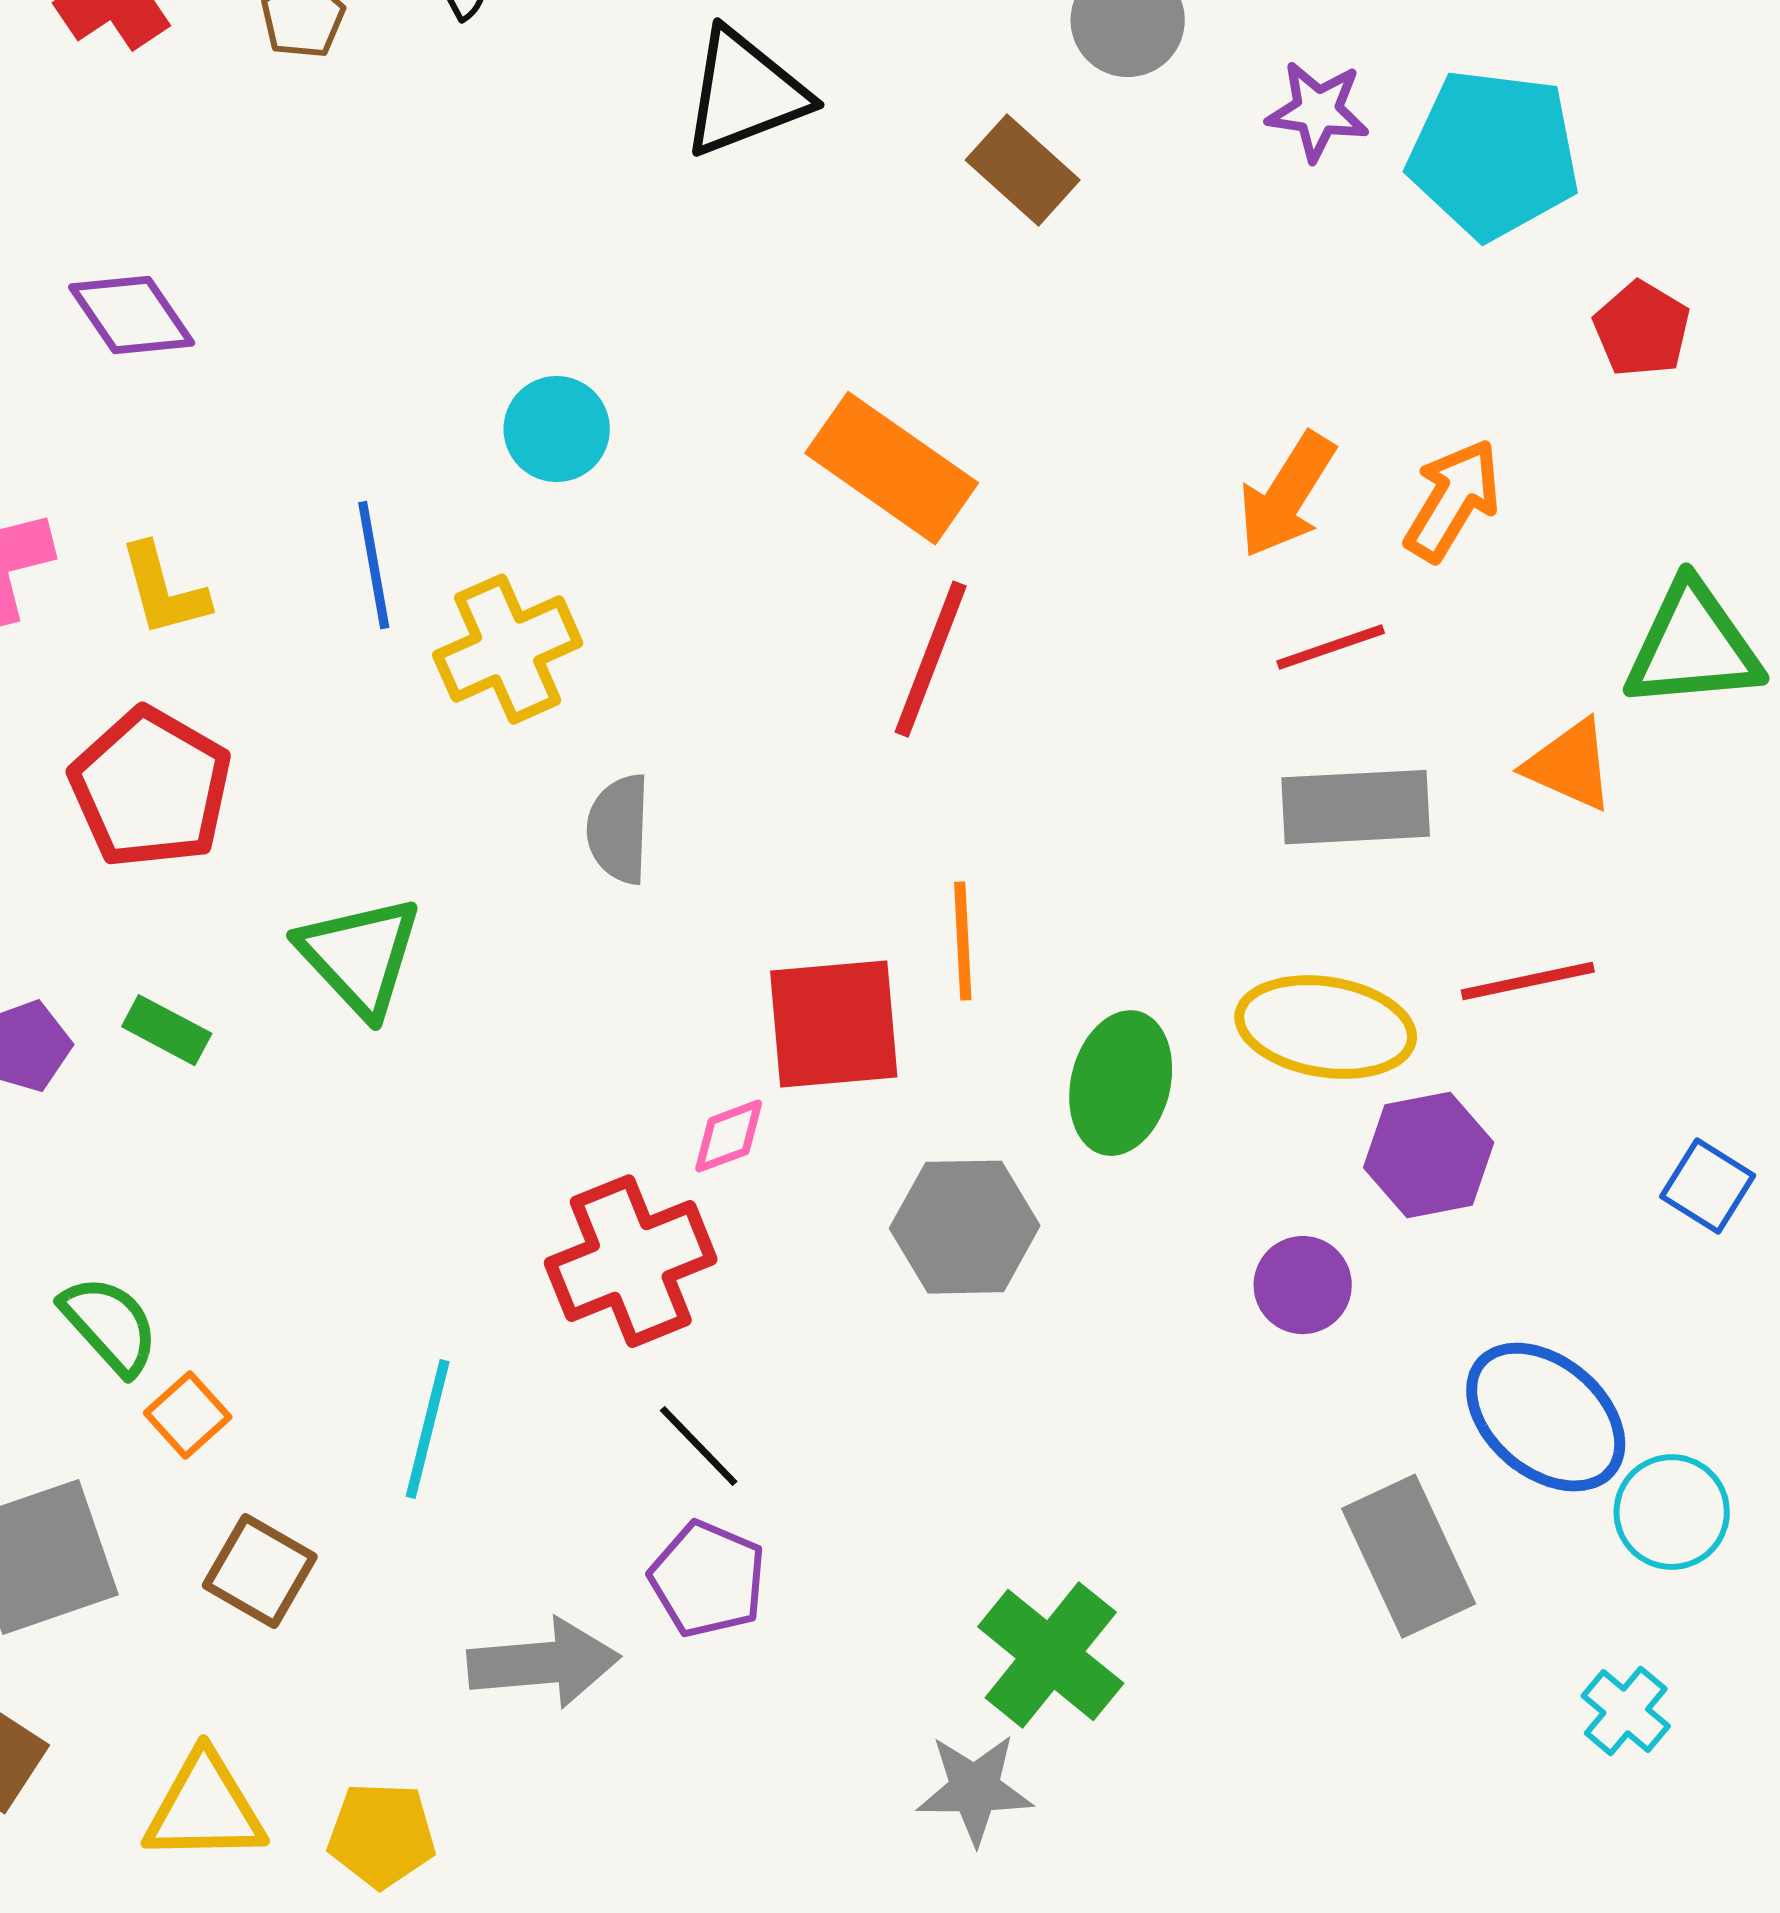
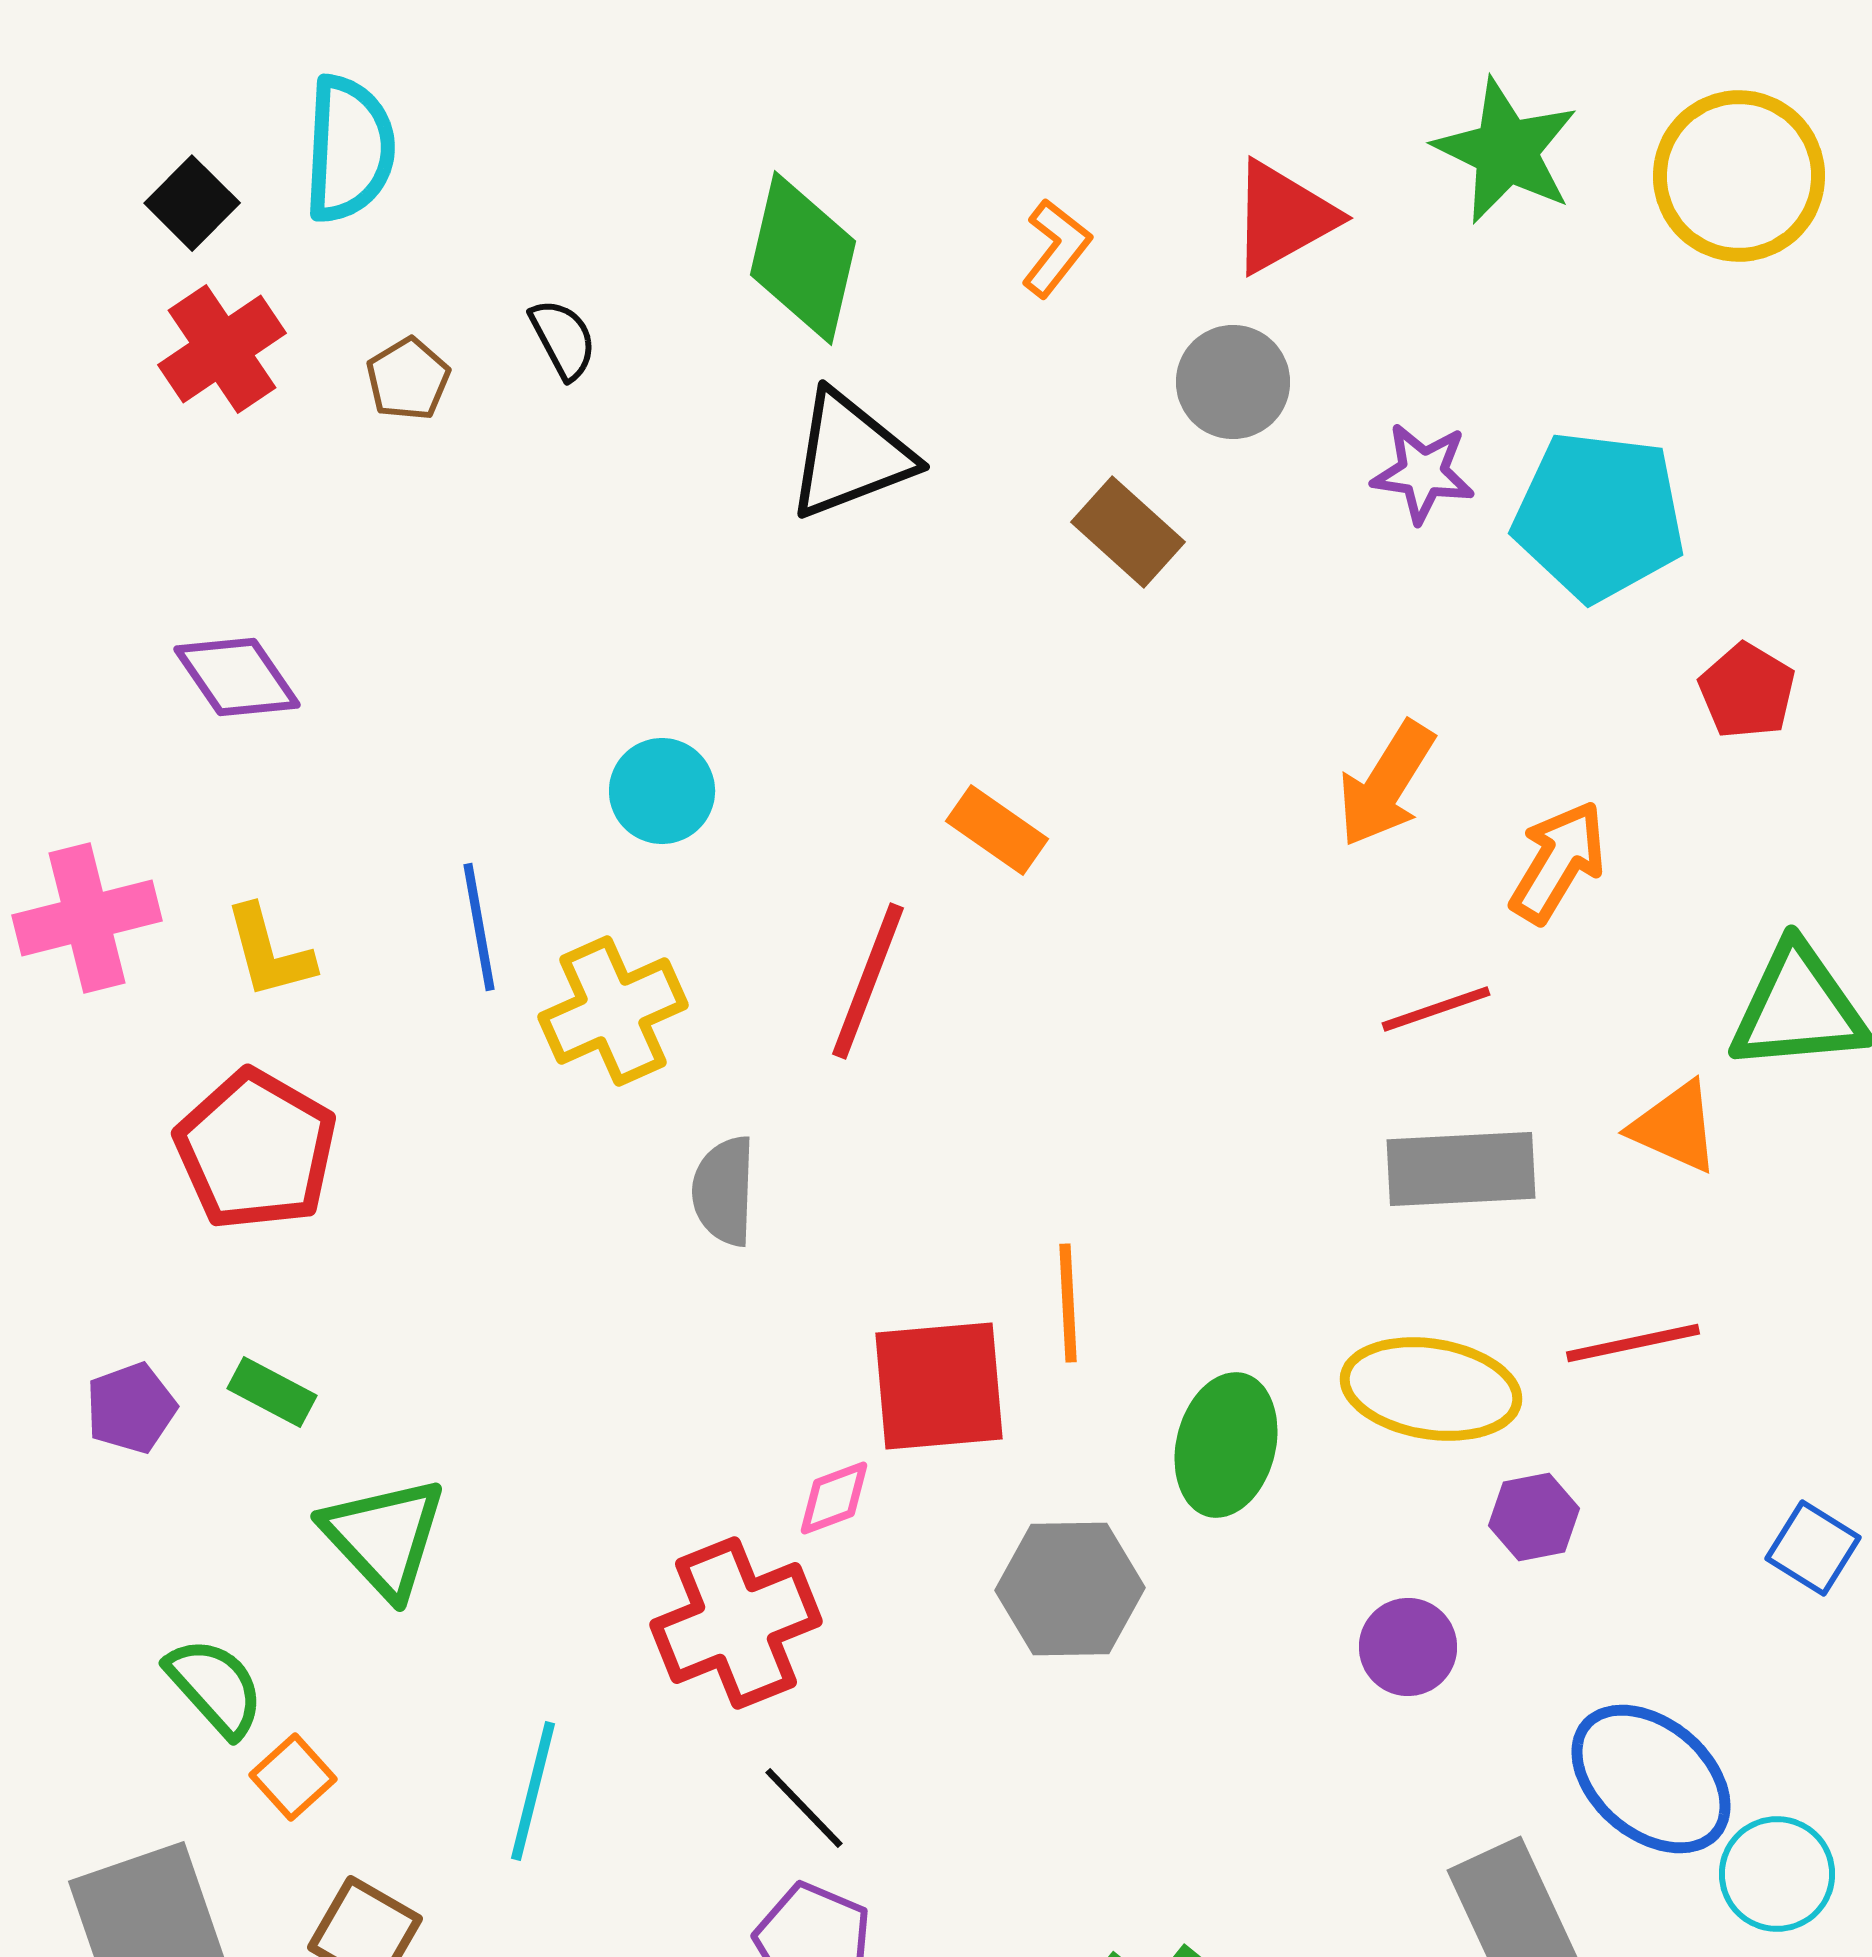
orange rectangle: (892, 468) -> (997, 830), size x0.6
orange arrow: (1287, 495) -> (1386, 784), moved
red line: (931, 659) -> (868, 981), moved
green triangle: (360, 956) -> (384, 1537), moved
purple hexagon: (1429, 1155) -> (1534, 1517), size x0.7

